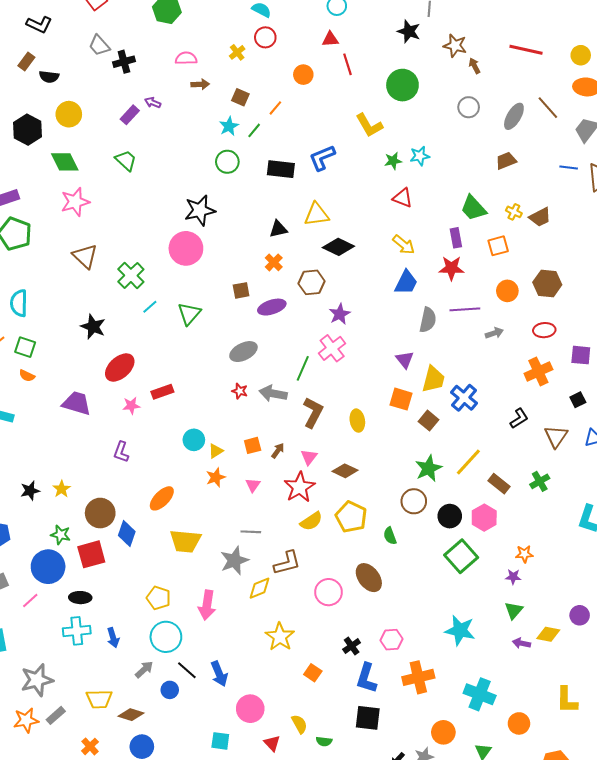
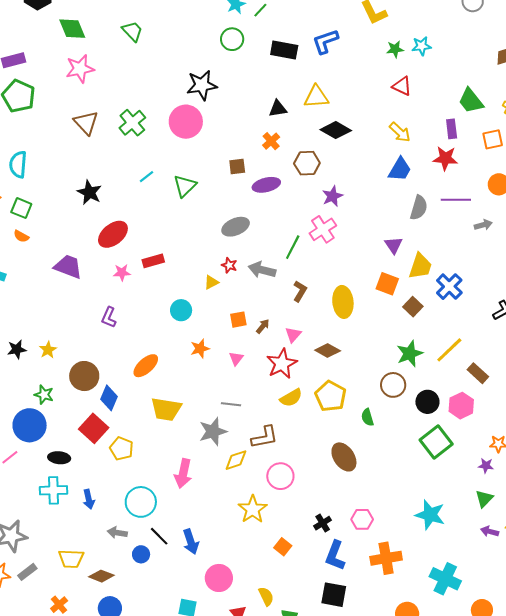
green cross: (131, 275) -> (132, 123), moved
brown L-shape: (313, 413) -> (300, 291), size x0.7
yellow ellipse: (357, 421) -> (343, 302), size x1.4
yellow triangle: (216, 451) -> (211, 282), moved
red square: (91, 554) -> (94, 428), moved, turned -36
pink circle: (329, 592) -> (280, 476), moved
yellow pentagon: (158, 598) -> (122, 449), moved
gray arrow: (144, 669) -> (117, 533), turned -132

